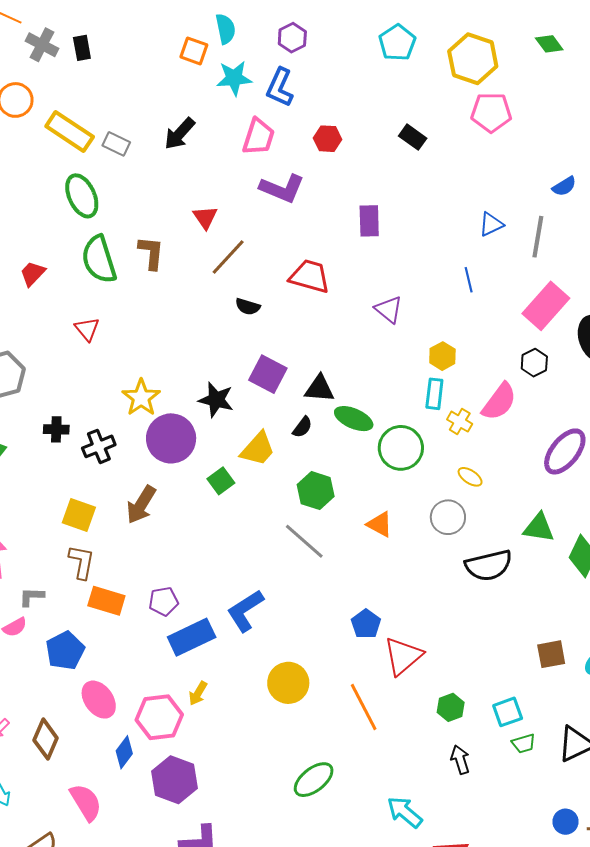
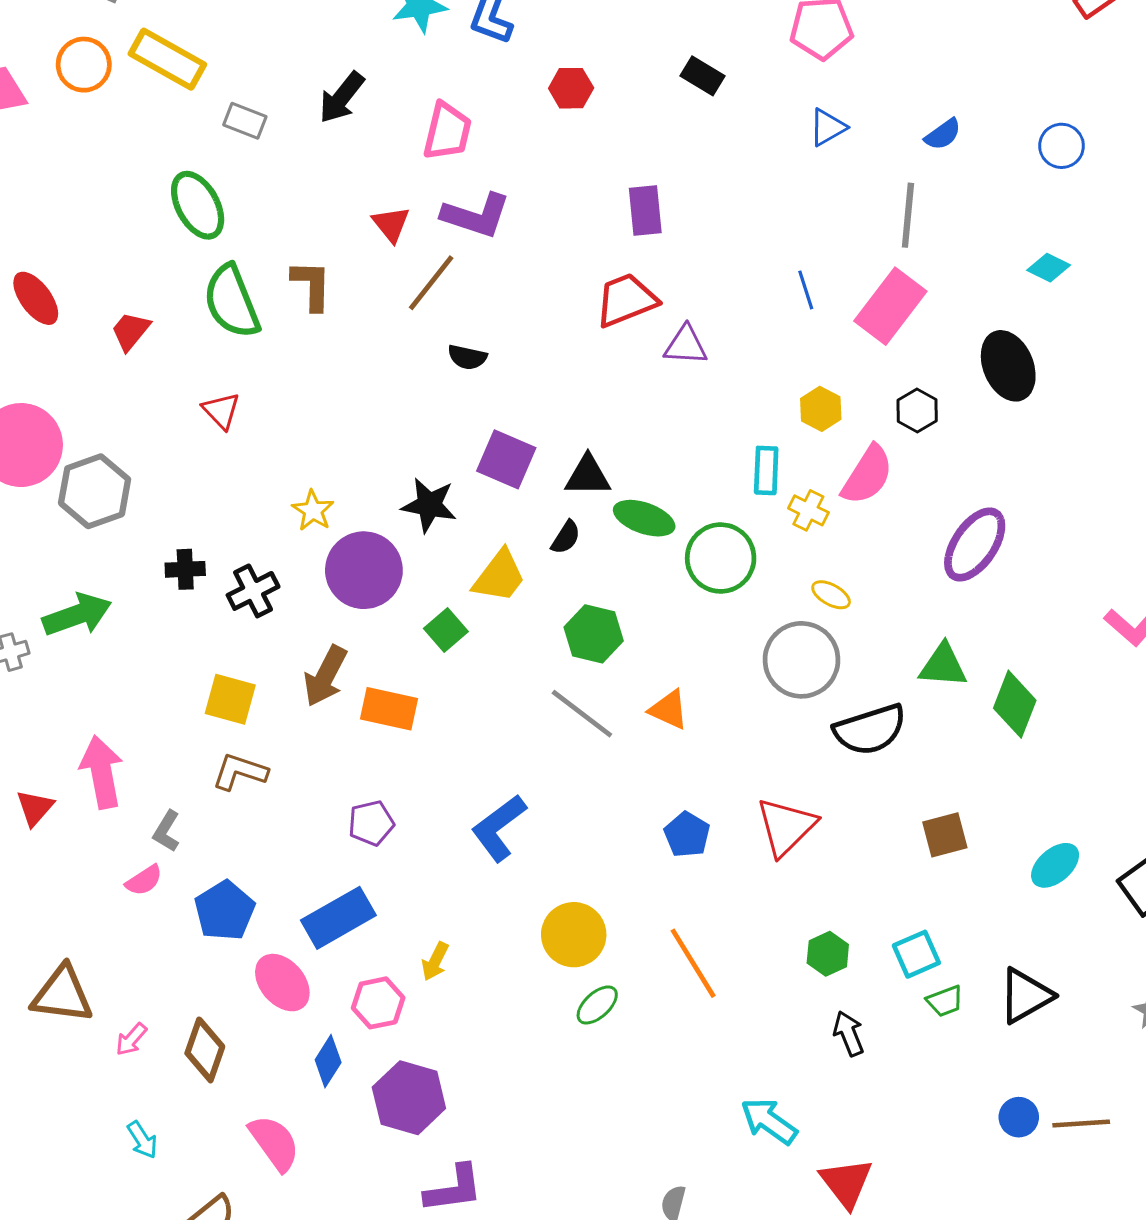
yellow rectangle: (70, 132) -> (167, 59), moved
pink trapezoid: (259, 137) -> (447, 131), moved
purple L-shape: (282, 188) -> (476, 215), moved
blue triangle: (491, 224) -> (828, 127), moved
red trapezoid: (310, 276) -> (626, 300), moved, turned -33
pink rectangle: (546, 306) -> (890, 306), moved
purple triangle: (389, 310) -> (686, 345), turned -32
yellow hexagon: (442, 356) -> (821, 409), moved
yellow star: (141, 398) -> (313, 510), size x0.7
gray circle: (448, 517) -> (801, 660), size x1.4
orange triangle: (380, 524) -> (669, 710), moved
brown L-shape: (82, 562) -> (240, 772), turned -78
gray L-shape: (32, 597) -> (167, 831), turned -56
orange rectangle: (106, 601) -> (389, 709), moved
blue rectangle: (192, 637) -> (338, 918), moved
brown square: (551, 654) -> (945, 835), moved
red triangle: (403, 656) -> (786, 827), moved
pink hexagon: (159, 717) -> (378, 1003), size x0.7
green ellipse: (314, 780) -> (597, 1005), moved, size x0.7

